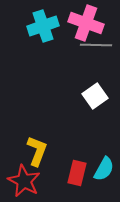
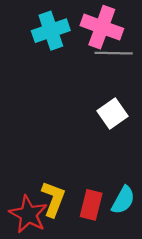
yellow L-shape: (37, 151) -> (53, 199), moved

